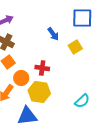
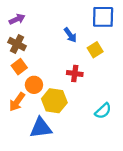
red cross: (42, 68) -> (75, 74), moved

